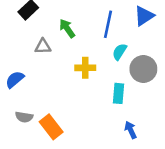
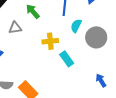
cyan rectangle: (119, 93) -> (67, 59), moved, turned -35
blue arrow: (131, 130) -> (101, 80), moved

